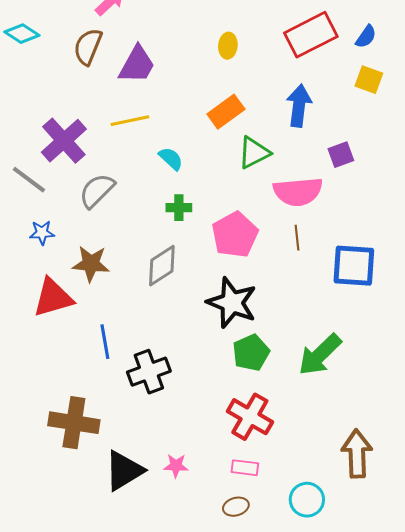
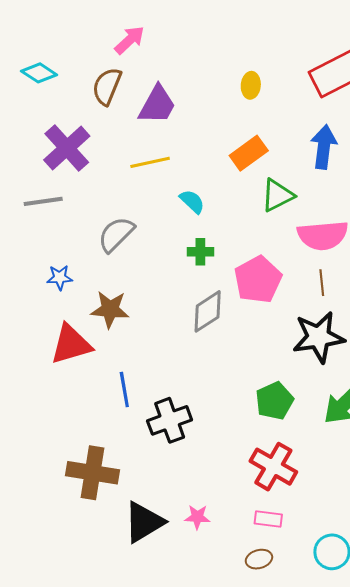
purple cross: (64, 141) -> (67, 148), moved
gray line: (29, 180) -> (43, 201), moved, turned -45
gray diamond: (162, 266) -> (208, 311), moved
black star: (232, 303) -> (319, 337), moved, turned -30

